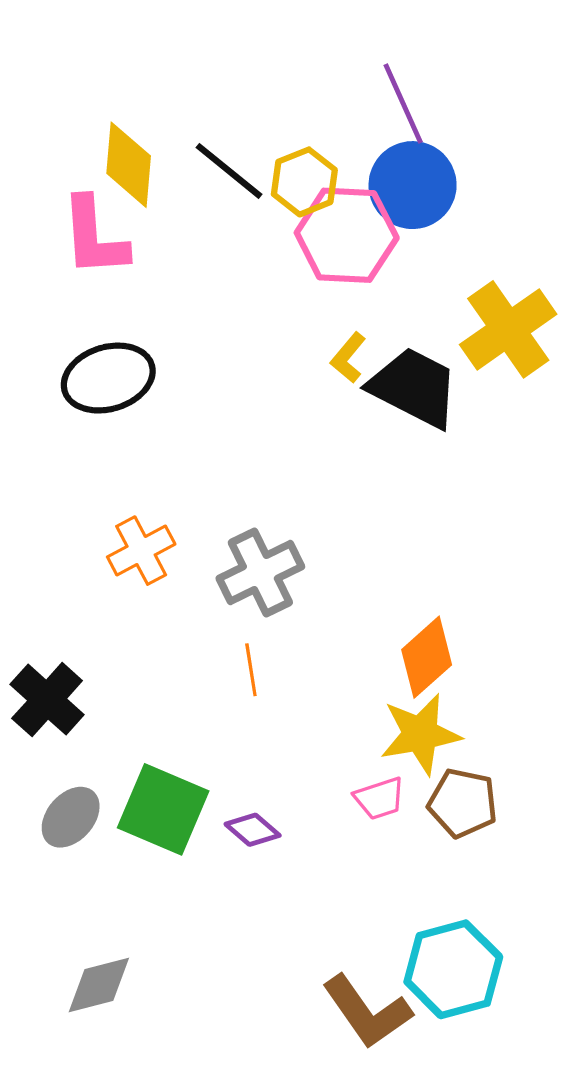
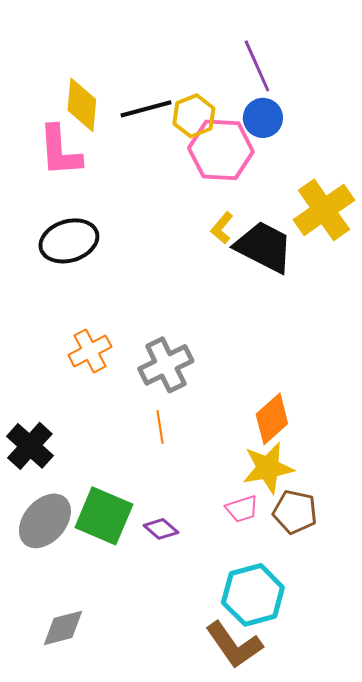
black line: (229, 171) -> (146, 109), turned -54
blue circle: (413, 185) -> (263, 118), size x0.7
gray ellipse: (71, 817) -> (45, 521), size x1.4
cyan hexagon: (453, 969) -> (253, 595), moved

